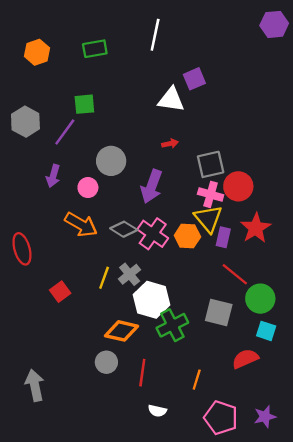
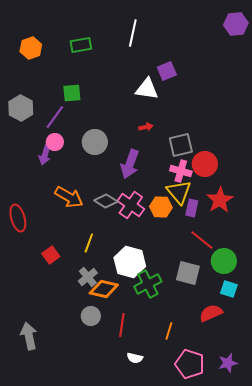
pink circle: (88, 188) -> (55, 142), moved
gray cross: (130, 274) -> (88, 277), moved

